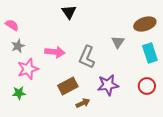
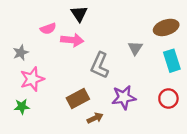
pink semicircle: (12, 25) -> (48, 29), moved, turned 128
pink arrow: (55, 52) -> (72, 40), moved

